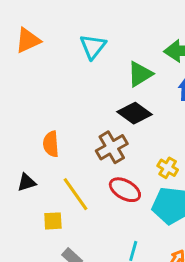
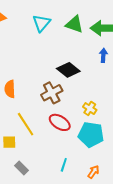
green triangle: (140, 74) -> (74, 24), moved, turned 48

